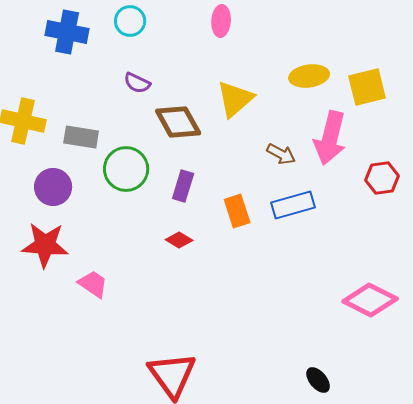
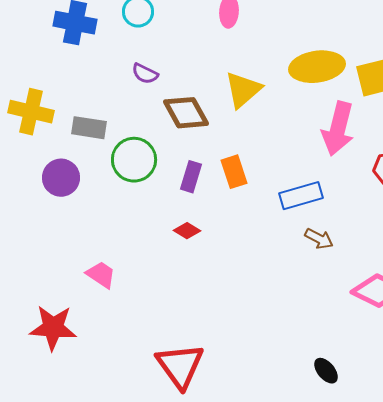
yellow ellipse: (309, 76) -> (317, 67), size x1.4
brown arrow: (281, 154) -> (319, 239), moved
orange rectangle: (237, 211) -> (234, 172), moved
red star: (45, 245) -> (53, 328), moved

